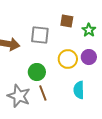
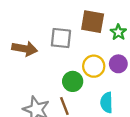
brown square: (67, 21) -> (93, 22), size x1.5
green circle: (37, 72) -> (73, 81), moved

